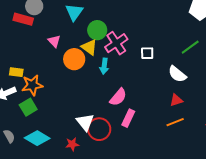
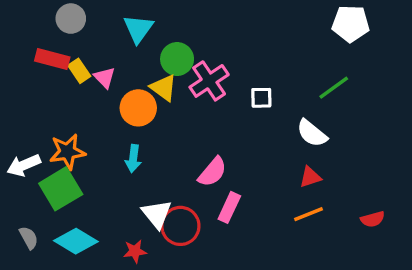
red rectangle: (23, 19) -> (52, 59), moved
cyan arrow: (104, 66) -> (133, 158), moved
yellow rectangle: (16, 72) -> (79, 71), moved, turned 48
green square: (28, 107) -> (61, 189), size x1.4

